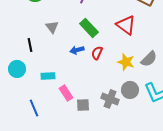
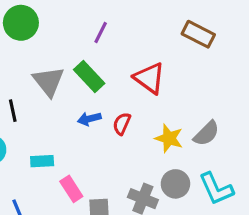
red triangle: (126, 25) -> (149, 78), moved
gray triangle: (52, 27) -> (49, 81), size x1.5
green rectangle: (89, 28) -> (89, 76), moved

